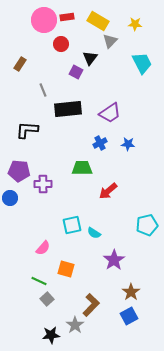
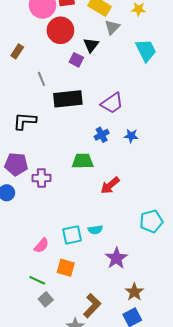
red circle: (61, 44) -> (60, 30), size x1.6
cyan square: (72, 225) -> (72, 235), moved
cyan semicircle: (94, 233) -> (95, 230), turned -40

